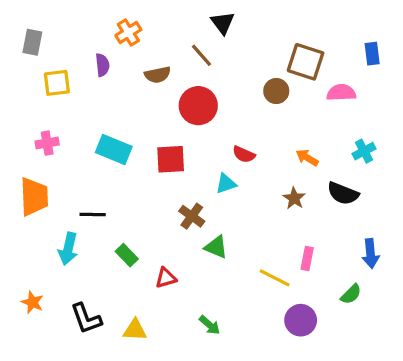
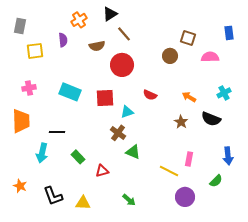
black triangle: (223, 23) -> (110, 14), moved, turned 35
brown square: (306, 62) -> (188, 38), size x0.7
cyan triangle: (226, 184) -> (127, 112), moved

